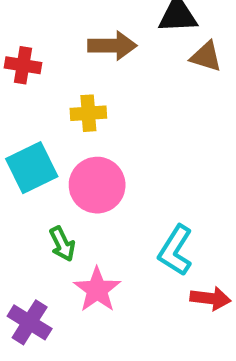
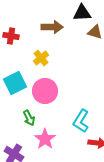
yellow cross: (88, 113) -> (41, 58), turned -35

